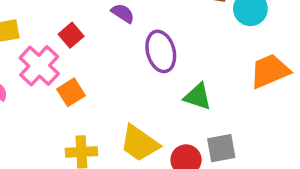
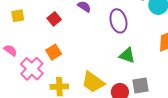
purple ellipse: (161, 51) -> (118, 21), moved
pink cross: (39, 66) -> (32, 69), moved

